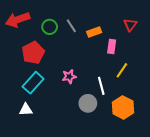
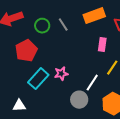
orange rectangle: (94, 32) -> (94, 16), moved, size x1.5
cyan rectangle: (33, 83) -> (38, 79), moved
white line: (101, 86) -> (92, 83), turned 48

